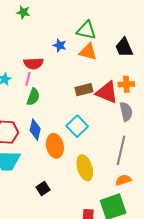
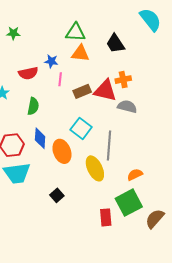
green star: (23, 12) -> (13, 33), moved
blue star: (60, 45) -> (51, 61), moved
pink line: (28, 79) -> (60, 79), moved
gray semicircle: (126, 112) -> (127, 107), turned -54
gray line: (121, 150) -> (109, 146), moved

